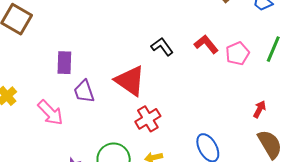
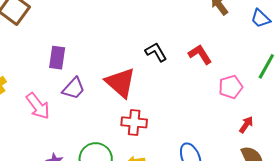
pink pentagon: (238, 53) -> (231, 87), moved
purple trapezoid: (84, 91) -> (74, 88), turned -125
red cross: (148, 119) -> (134, 122), turned 30

